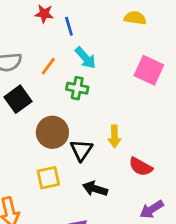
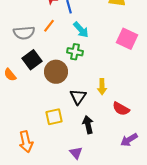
orange line: (48, 66) -> (49, 26), moved
brown circle: (52, 132) -> (56, 72), moved
black arrow: (95, 189) -> (88, 125), turned 60

